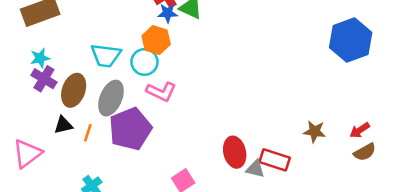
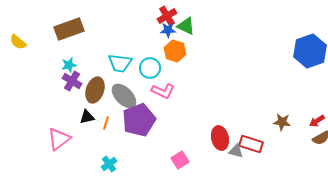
orange hexagon: (156, 40) -> (175, 51), moved
gray ellipse: (111, 98) -> (124, 96), turned -68

